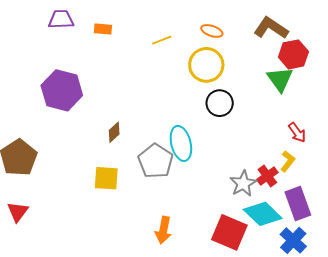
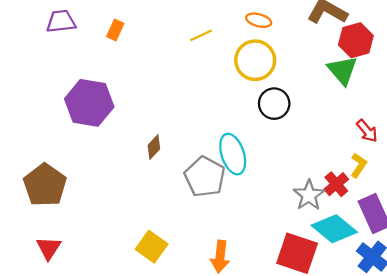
purple trapezoid: (61, 19) -> (61, 21), moved
orange rectangle: (103, 29) -> (115, 30), moved, turned -66
yellow square: (106, 178) -> (152, 247), moved, turned 36

